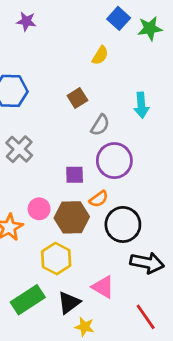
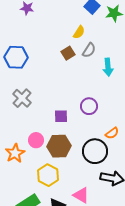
brown square: (77, 98) -> (68, 53), moved
gray semicircle: (100, 125) -> (89, 50), moved
purple circle: (114, 161) -> (89, 106), size x0.7
orange semicircle: (99, 199) -> (112, 133), moved

